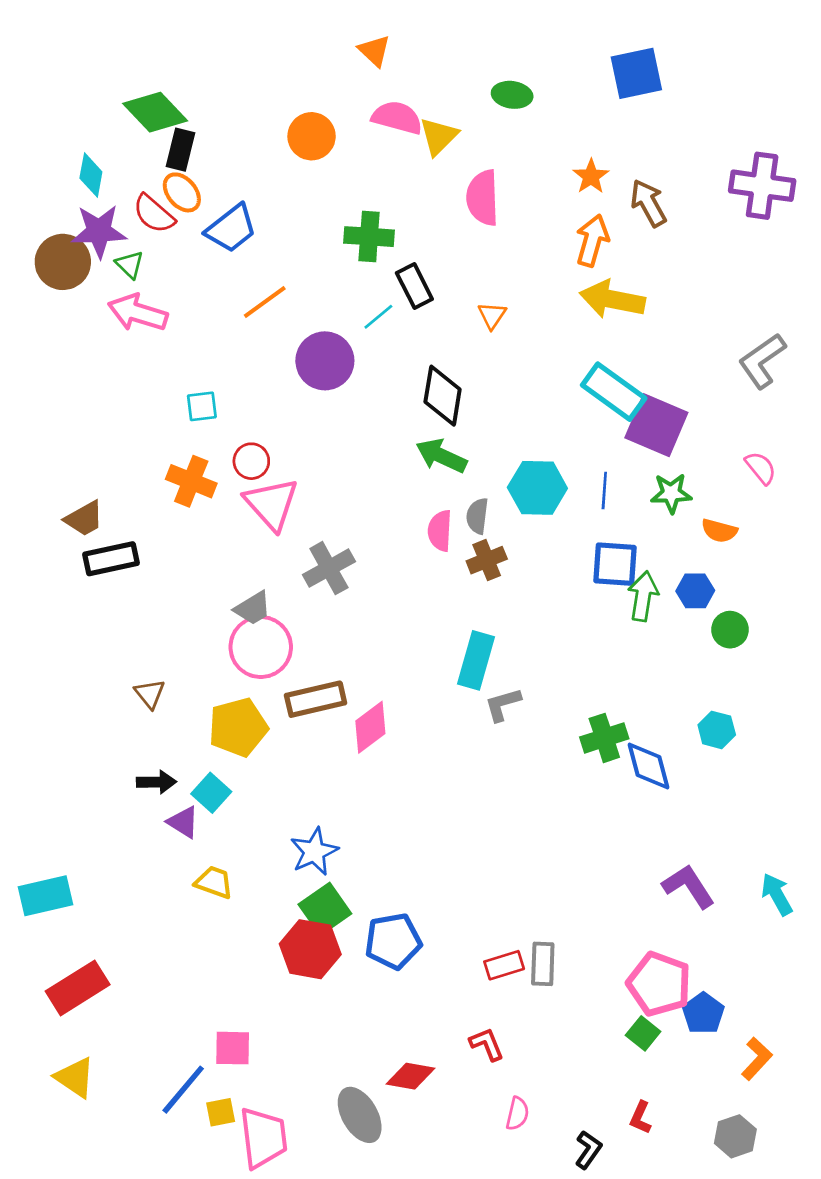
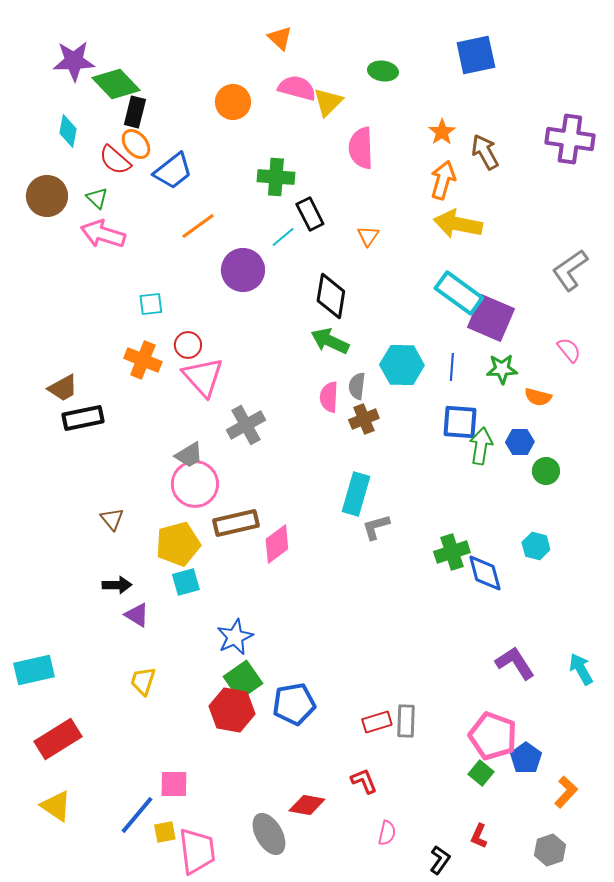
purple star: (99, 231) -> (74, 61), moved
cyan square: (211, 793) -> (186, 582), moved, turned 32
yellow trapezoid: (214, 882) -> (143, 681), moved, turned -92

